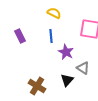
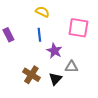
gray triangle: (83, 68) -> (71, 67), turned -32
brown cross: (37, 86) -> (31, 75), moved

